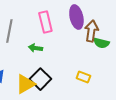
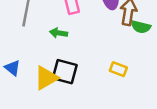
black square: (40, 79) -> (65, 72), turned -30

